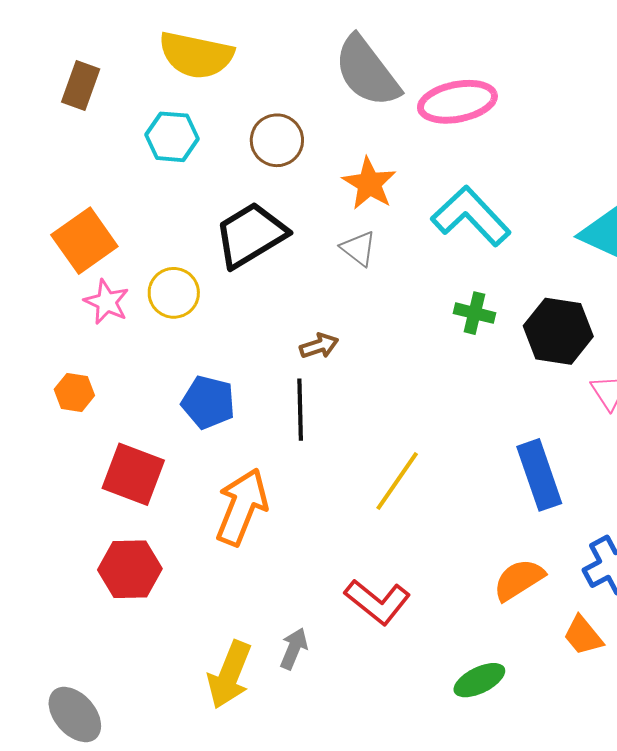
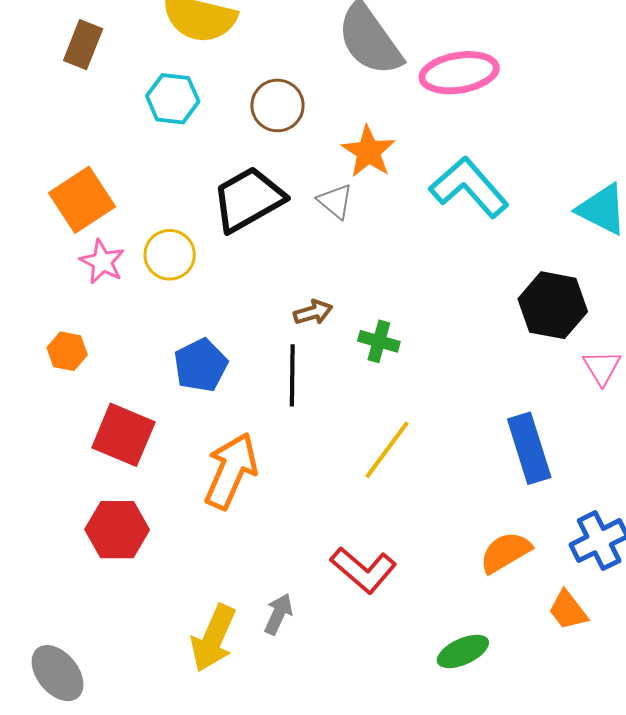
gray triangle: (358, 248) -> (335, 201), moved
green cross: (475, 313) -> (379, 341), moved
blue pentagon: (208, 402) -> (201, 365), turned 30

